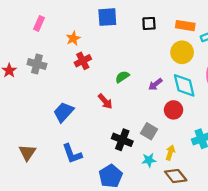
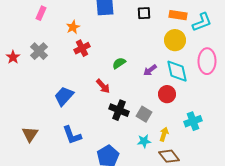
gray cross: (37, 64) -> (39, 51), turned 30
black cross: (122, 140) -> (119, 110), moved

